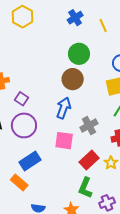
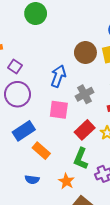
green circle: (79, 54) -> (36, 14), moved
brown circle: (73, 79) -> (85, 53), moved
orange rectangle: (19, 183) -> (41, 151), moved

